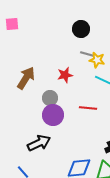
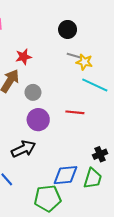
red star: (65, 75) -> (24, 57), moved
gray circle: (50, 98) -> (33, 92), moved

